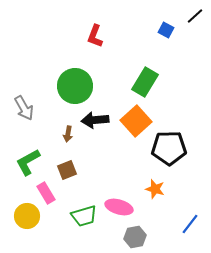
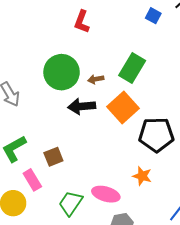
brown arrow: (68, 134) -> (96, 79), moved, turned 70
green trapezoid: (84, 216) -> (71, 203), turned 140

